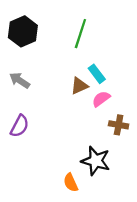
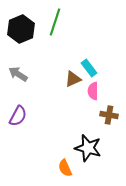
green line: (80, 34) -> (55, 22), moved
pink semicircle: (101, 99) -> (93, 91), turned -54

